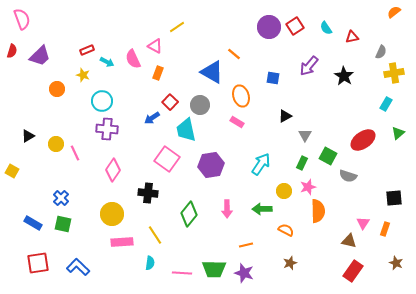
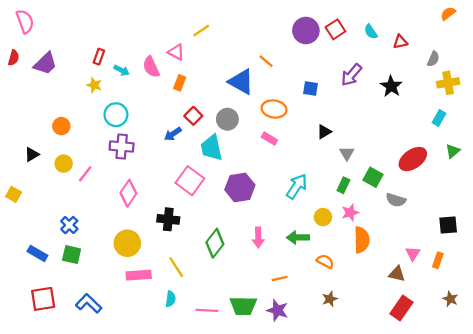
red rectangle: (87, 50) -> (99, 57), turned -48
orange circle: (57, 89) -> (61, 126), moved
orange ellipse: (241, 96) -> (274, 109), turned -65
pink line: (75, 153) -> (85, 174), turned 63

